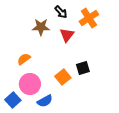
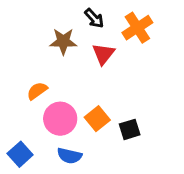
black square: (83, 68) -> (130, 129), moved
pink circle: (30, 84) -> (60, 119), moved
blue semicircle: (45, 101) -> (69, 156), turned 42

